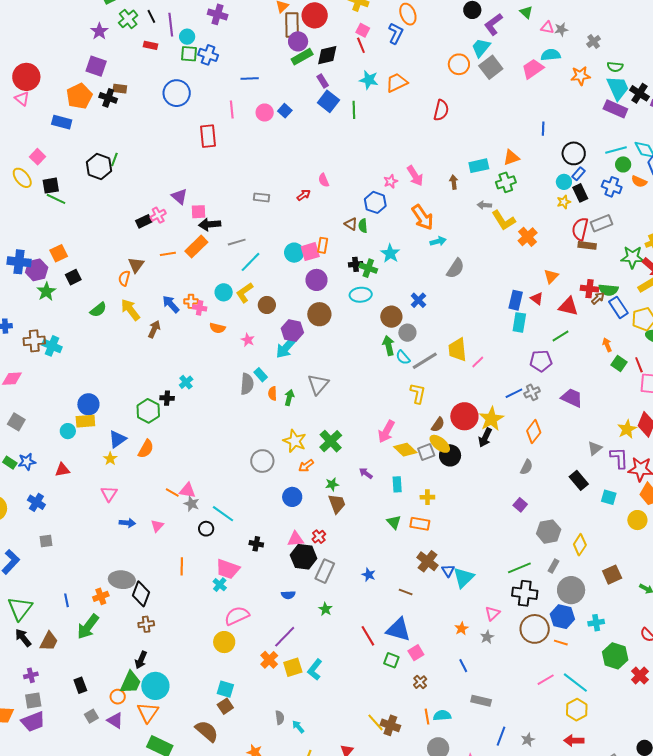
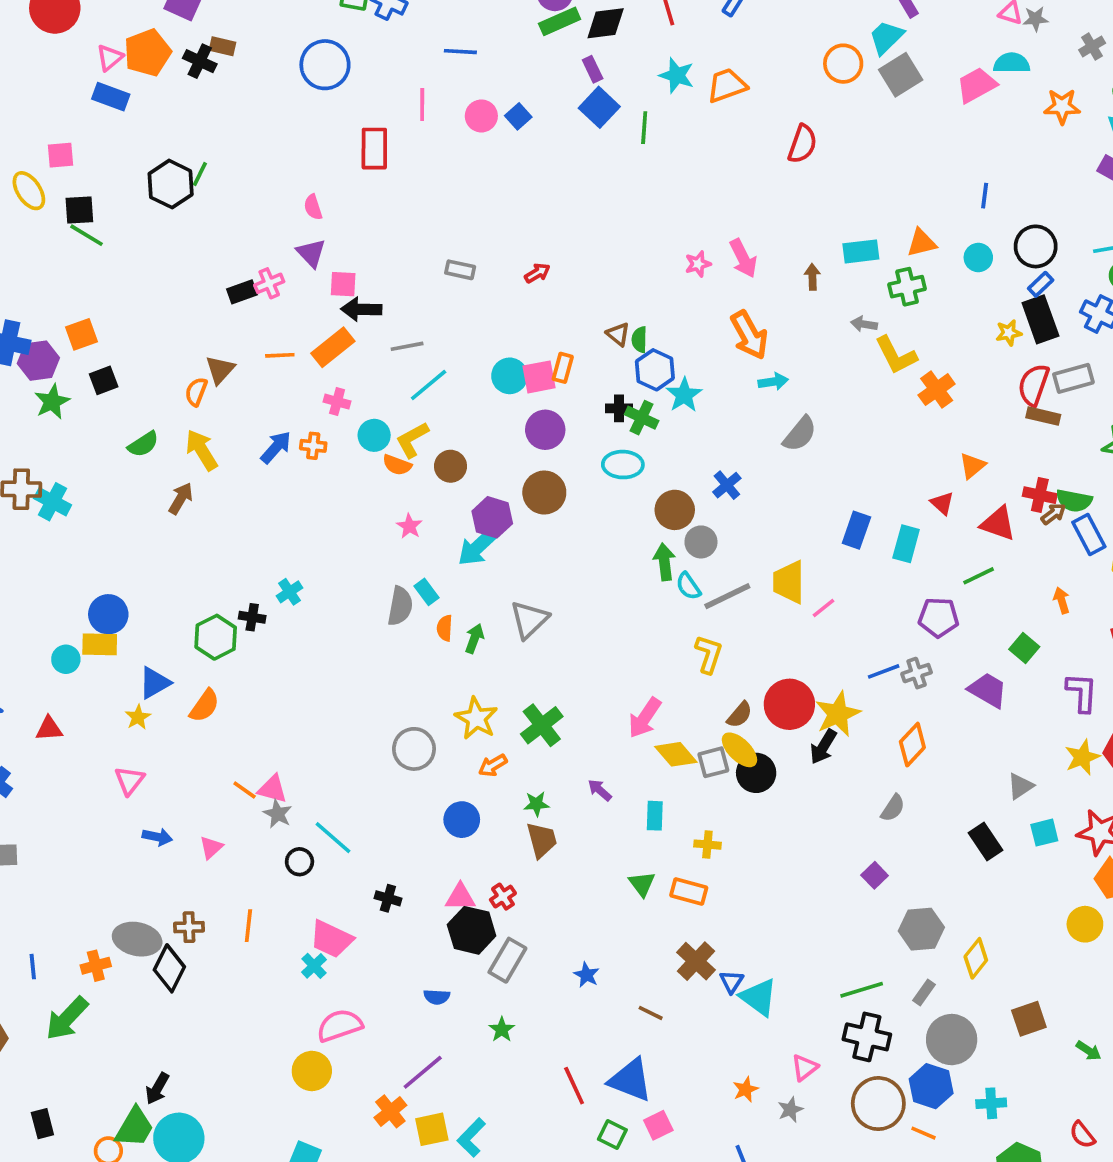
pink triangle: (22, 99) -> (110, 58), moved, turned 35
pink square: (38, 157) -> (61, 155), turned 35
pink semicircle: (324, 180) -> (313, 207), moved
cyan circle: (564, 182) -> (978, 258), moved
black rectangle: (580, 193) -> (1040, 319), size x1.4
blue hexagon: (375, 202) -> (655, 370), moved
blue rectangle: (516, 300) -> (856, 530), moved
blue arrow: (171, 304) -> (276, 447), turned 78
pink cross: (200, 308) -> (337, 402), moved
orange semicircle: (217, 328) -> (397, 465), moved
brown arrow: (154, 329) -> (181, 498), moved
green square: (619, 364) -> (1024, 648), moved
purple L-shape: (619, 458) -> (1082, 692), moved
cyan square: (609, 497) -> (1044, 833), moved, turned -35
cyan triangle: (464, 578) -> (759, 997), turned -45
brown cross: (146, 624) -> (189, 927), moved

